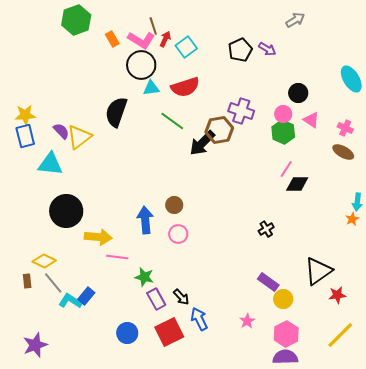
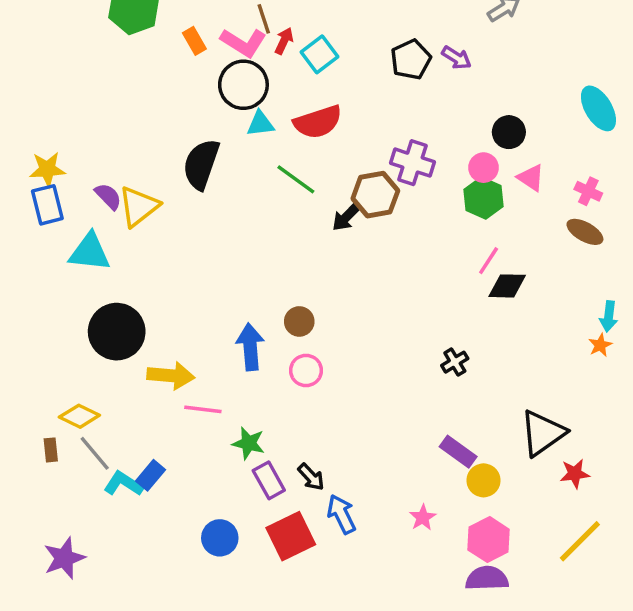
black arrow: (202, 143) -> (347, 217), size x0.7

